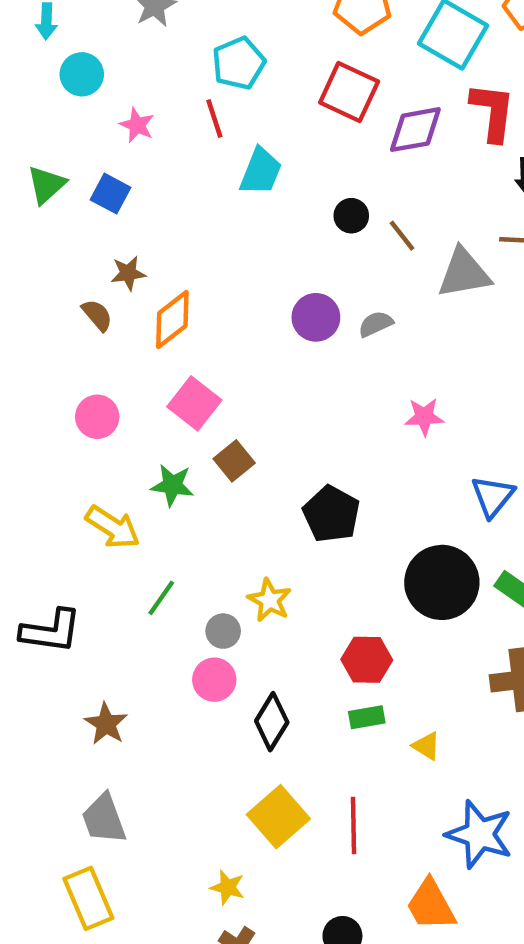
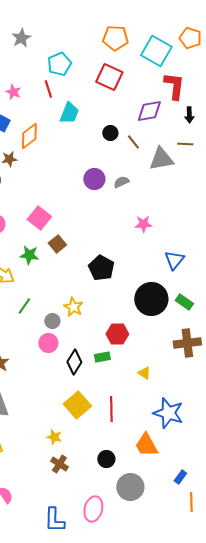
purple diamond: (415, 130) -> (149, 111), moved
orange diamond: (172, 320) -> (29, 136), moved
green rectangle: (367, 717) -> (102, 357), moved

